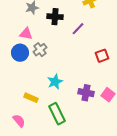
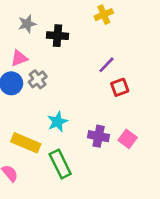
purple line: (78, 29) -> (106, 65), moved
pink triangle: (26, 34) -> (19, 58), turned -32
yellow rectangle: (31, 98) -> (26, 143), size x1.5

